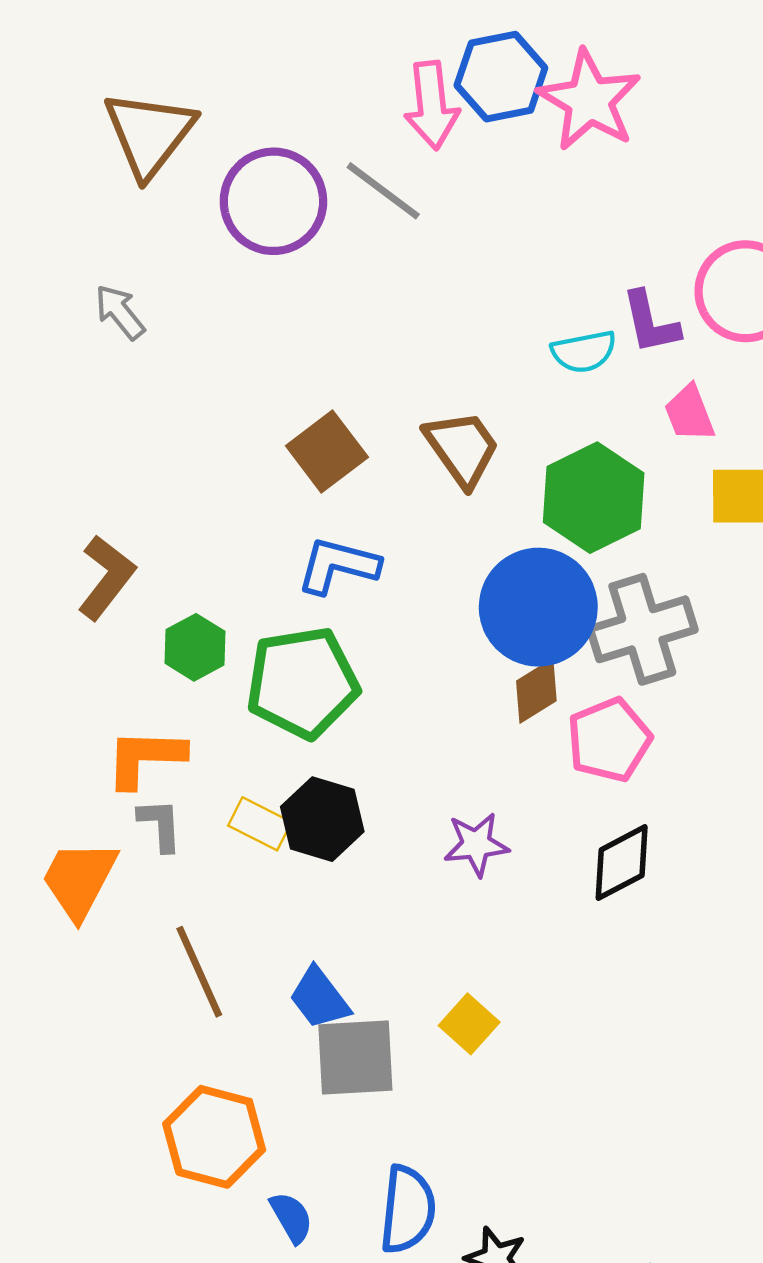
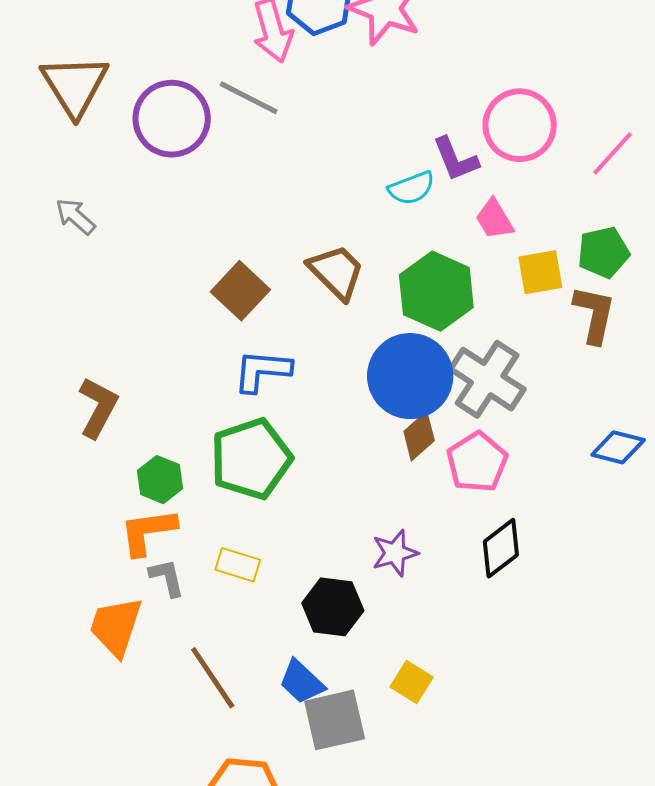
gray cross: (642, 629) -> (487, 379), turned -30
green hexagon: (195, 647) -> (160, 480), moved
black hexagon: (322, 819) -> (333, 607), moved

